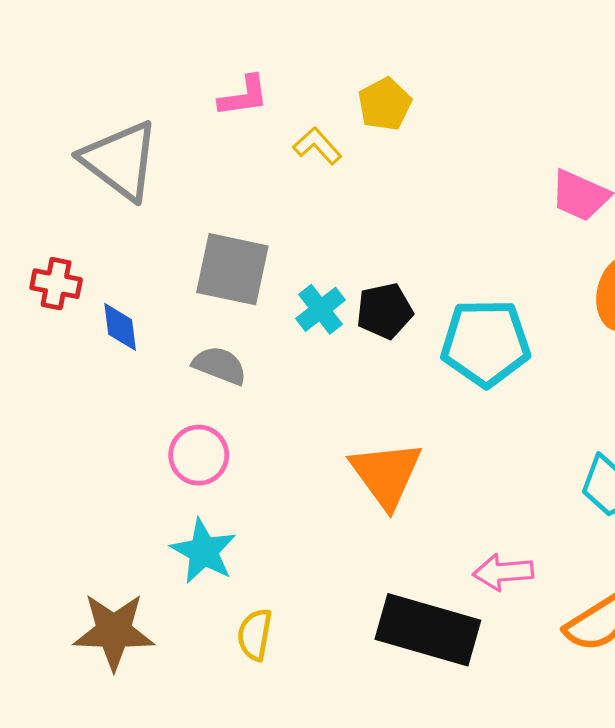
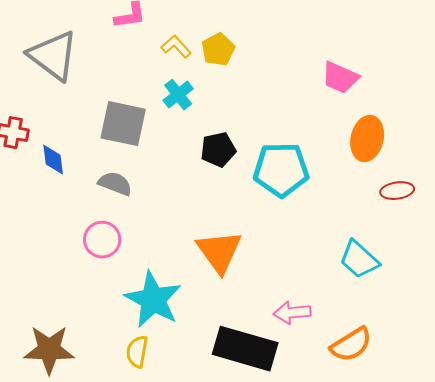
yellow pentagon: (385, 104) -> (218, 50), moved
cyan cross: (320, 309) -> (178, 95), moved
cyan star: (204, 551) -> (153, 300), moved, size x1.4

